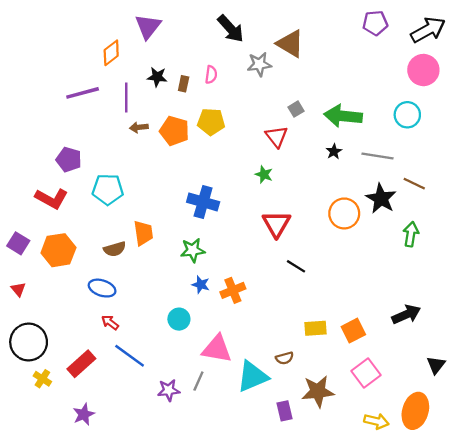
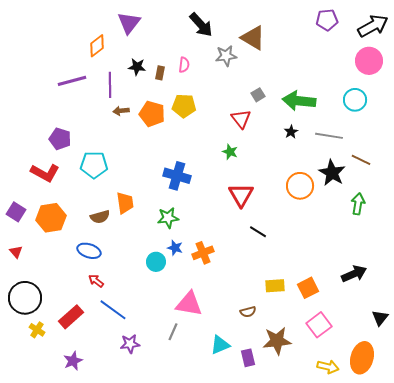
cyan circle: (179, 319) -> (156, 262), moved
cyan triangle: (252, 376) -> (220, 345), moved, size x0.7
purple star: (169, 390) -> (130, 344), moved

